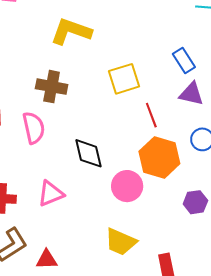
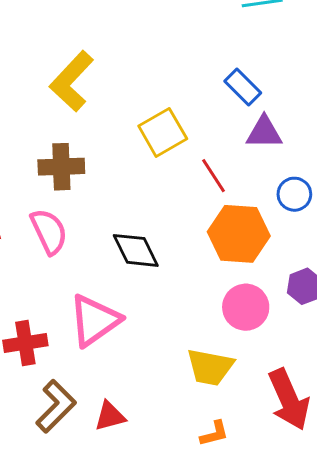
yellow L-shape: (71, 31) -> (72, 81), turned -54
pink circle: (127, 186) -> (246, 307), moved
pink triangle: (51, 194) -> (94, 320), size x1.4

